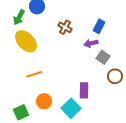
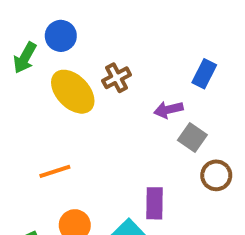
blue rectangle: (99, 26) -> (204, 74), moved
brown cross: (65, 27) -> (117, 78), turned 32
yellow ellipse: (26, 41) -> (73, 92), moved

